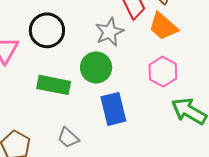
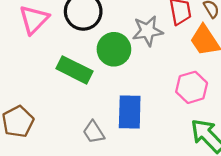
green circle: (96, 67) -> (114, 49), moved
gray trapezoid: (68, 138) -> (94, 132), moved

